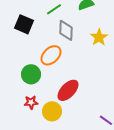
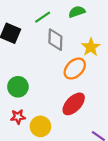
orange ellipse: (51, 55) -> (75, 69), moved
red ellipse: (68, 90) -> (74, 104), moved

